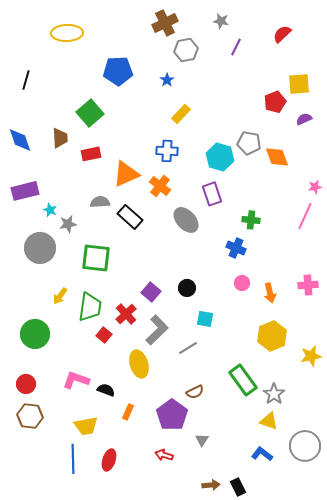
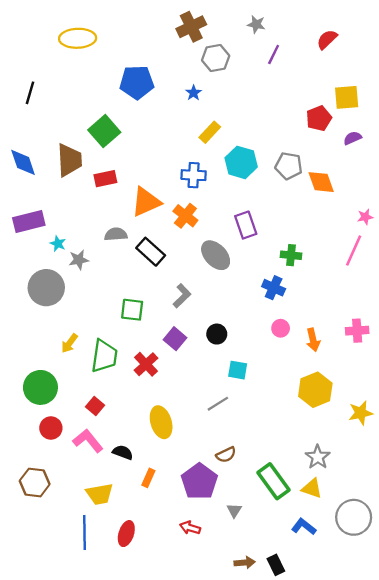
brown trapezoid: (60, 138) -> (69, 160), size x1.4
cyan hexagon: (220, 157) -> (241, 162), moved
green square: (96, 258) -> (132, 310), moved, size x0.7
gray L-shape: (157, 330) -> (182, 296), moved, size x0.7
red square: (104, 335) -> (95, 406), moved
pink L-shape: (76, 380) -> (88, 441), turned 32
green rectangle: (243, 380) -> (274, 481), moved
red circle: (26, 384) -> (51, 428), moved

